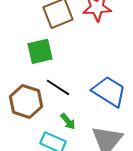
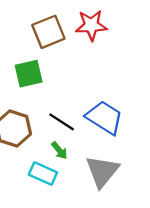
black line: (58, 87) -> (62, 122), moved

